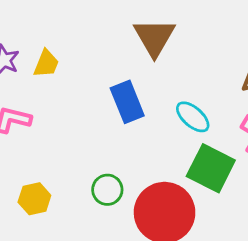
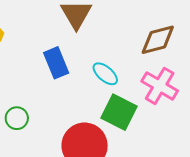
green circle: (107, 190) -> (17, 118), moved

